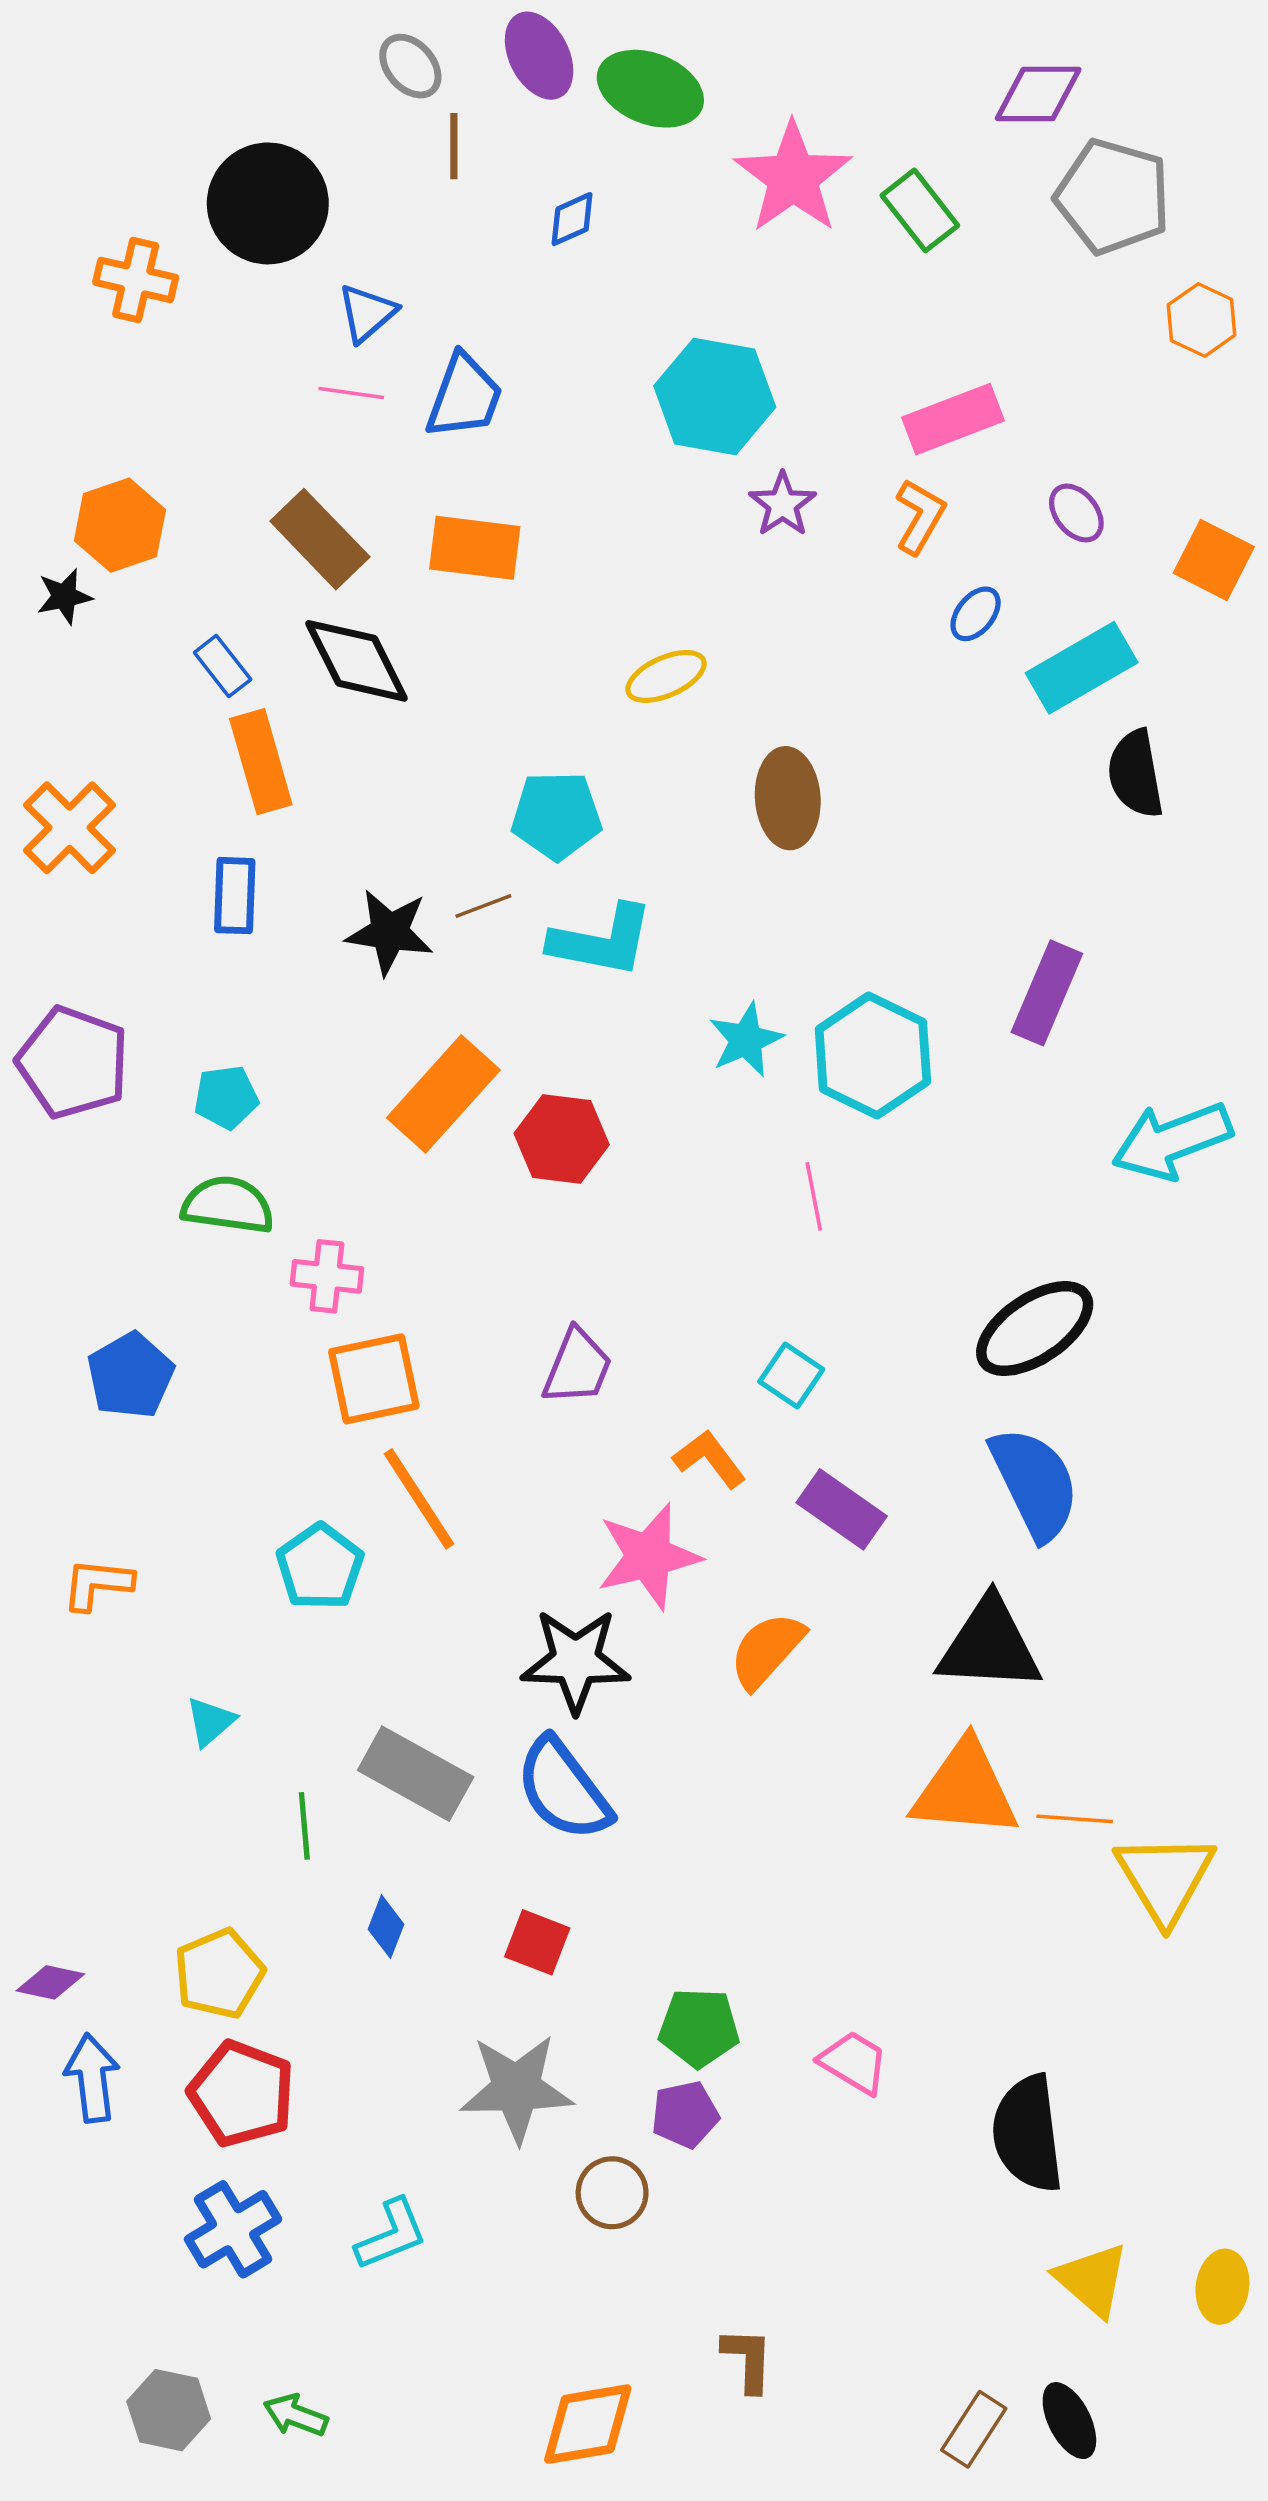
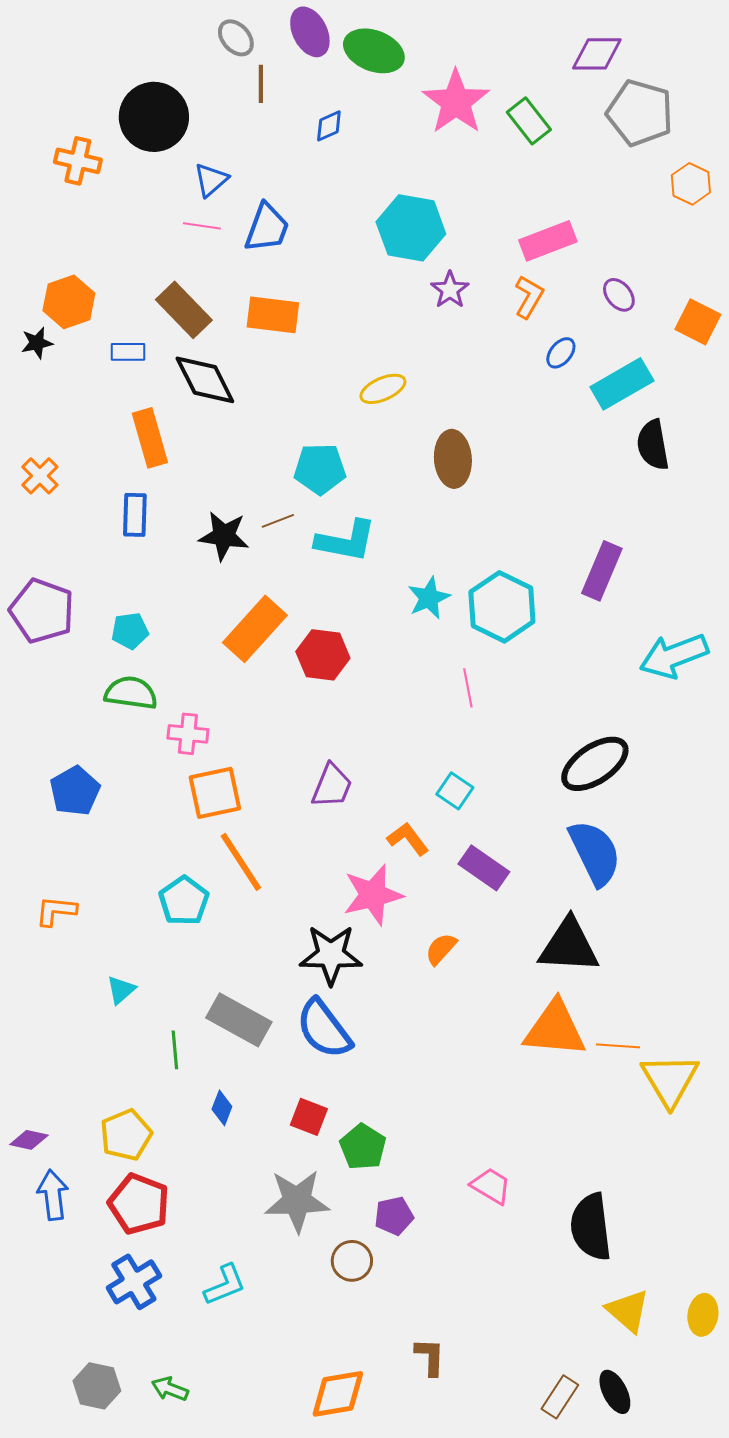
blue rectangle: (223, 666) -> (128, 352), moved, turned -52
orange cross: (70, 828) -> (40, 476), size x0.7
orange semicircle: (767, 1650) -> (441, 949), size x0.7
green pentagon: (699, 2028) -> (363, 1147), moved, turned 30

